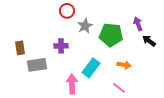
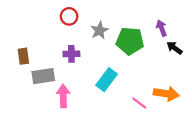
red circle: (67, 11) -> (69, 16), moved
orange arrow: (124, 65) -> (166, 94), moved, size x1.5
pink arrow: (72, 84) -> (63, 96), moved

